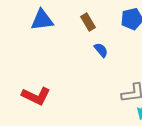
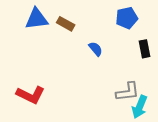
brown rectangle: (88, 22) -> (66, 24), moved, turned -30

